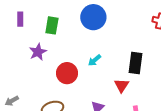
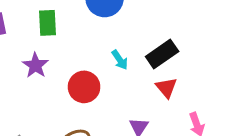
cyan arrow: (95, 60) -> (120, 60), turned -72
black rectangle: (135, 63) -> (162, 54), moved, turned 60

